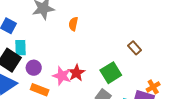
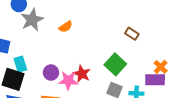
orange semicircle: (73, 24) -> (66, 27), turned -120
purple circle: (34, 68) -> (51, 73), moved

